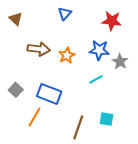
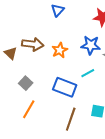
brown triangle: (16, 19) -> (11, 53), moved
gray square: (16, 90) -> (26, 83), moved
blue rectangle: (49, 94) -> (65, 87), moved

